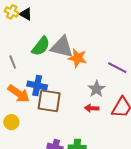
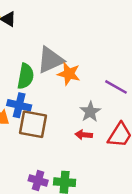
green semicircle: (41, 46) -> (26, 76), moved, turned -30
gray triangle: (62, 47) -> (50, 60), turned -40

